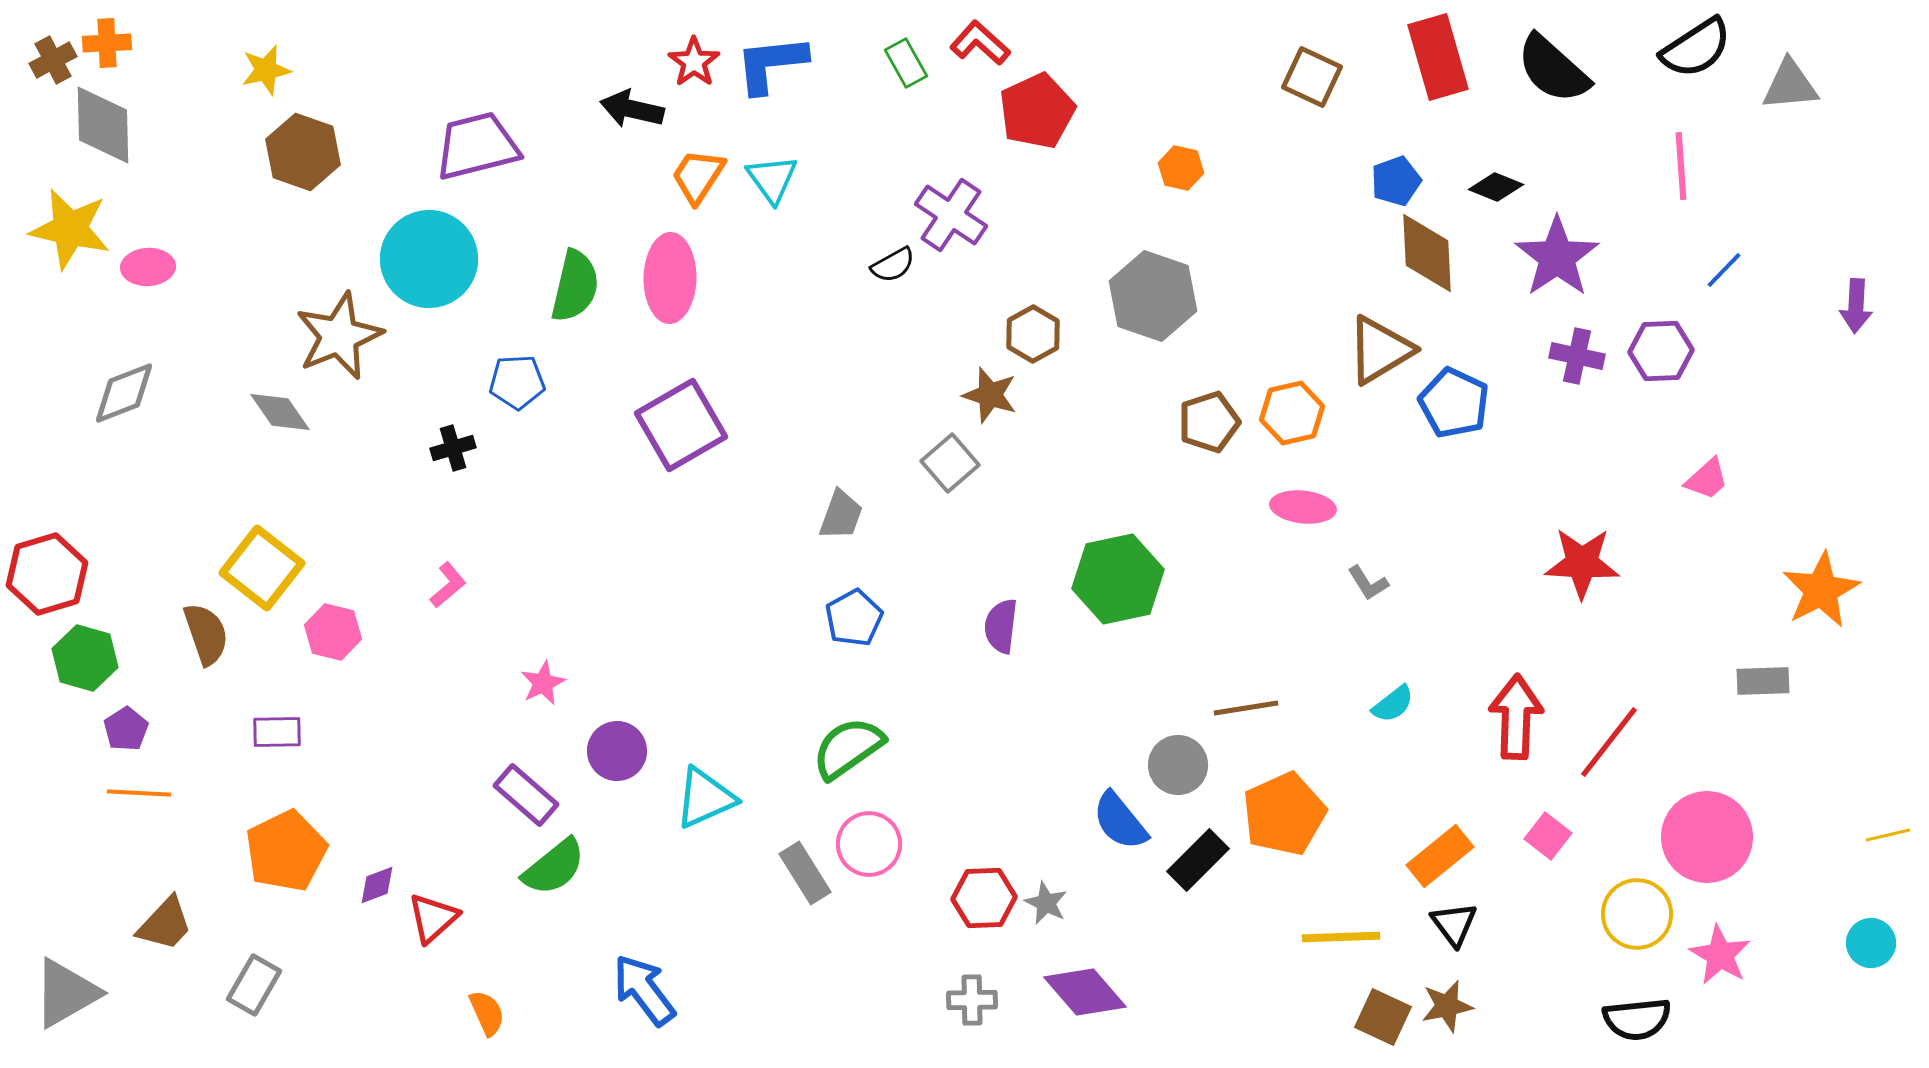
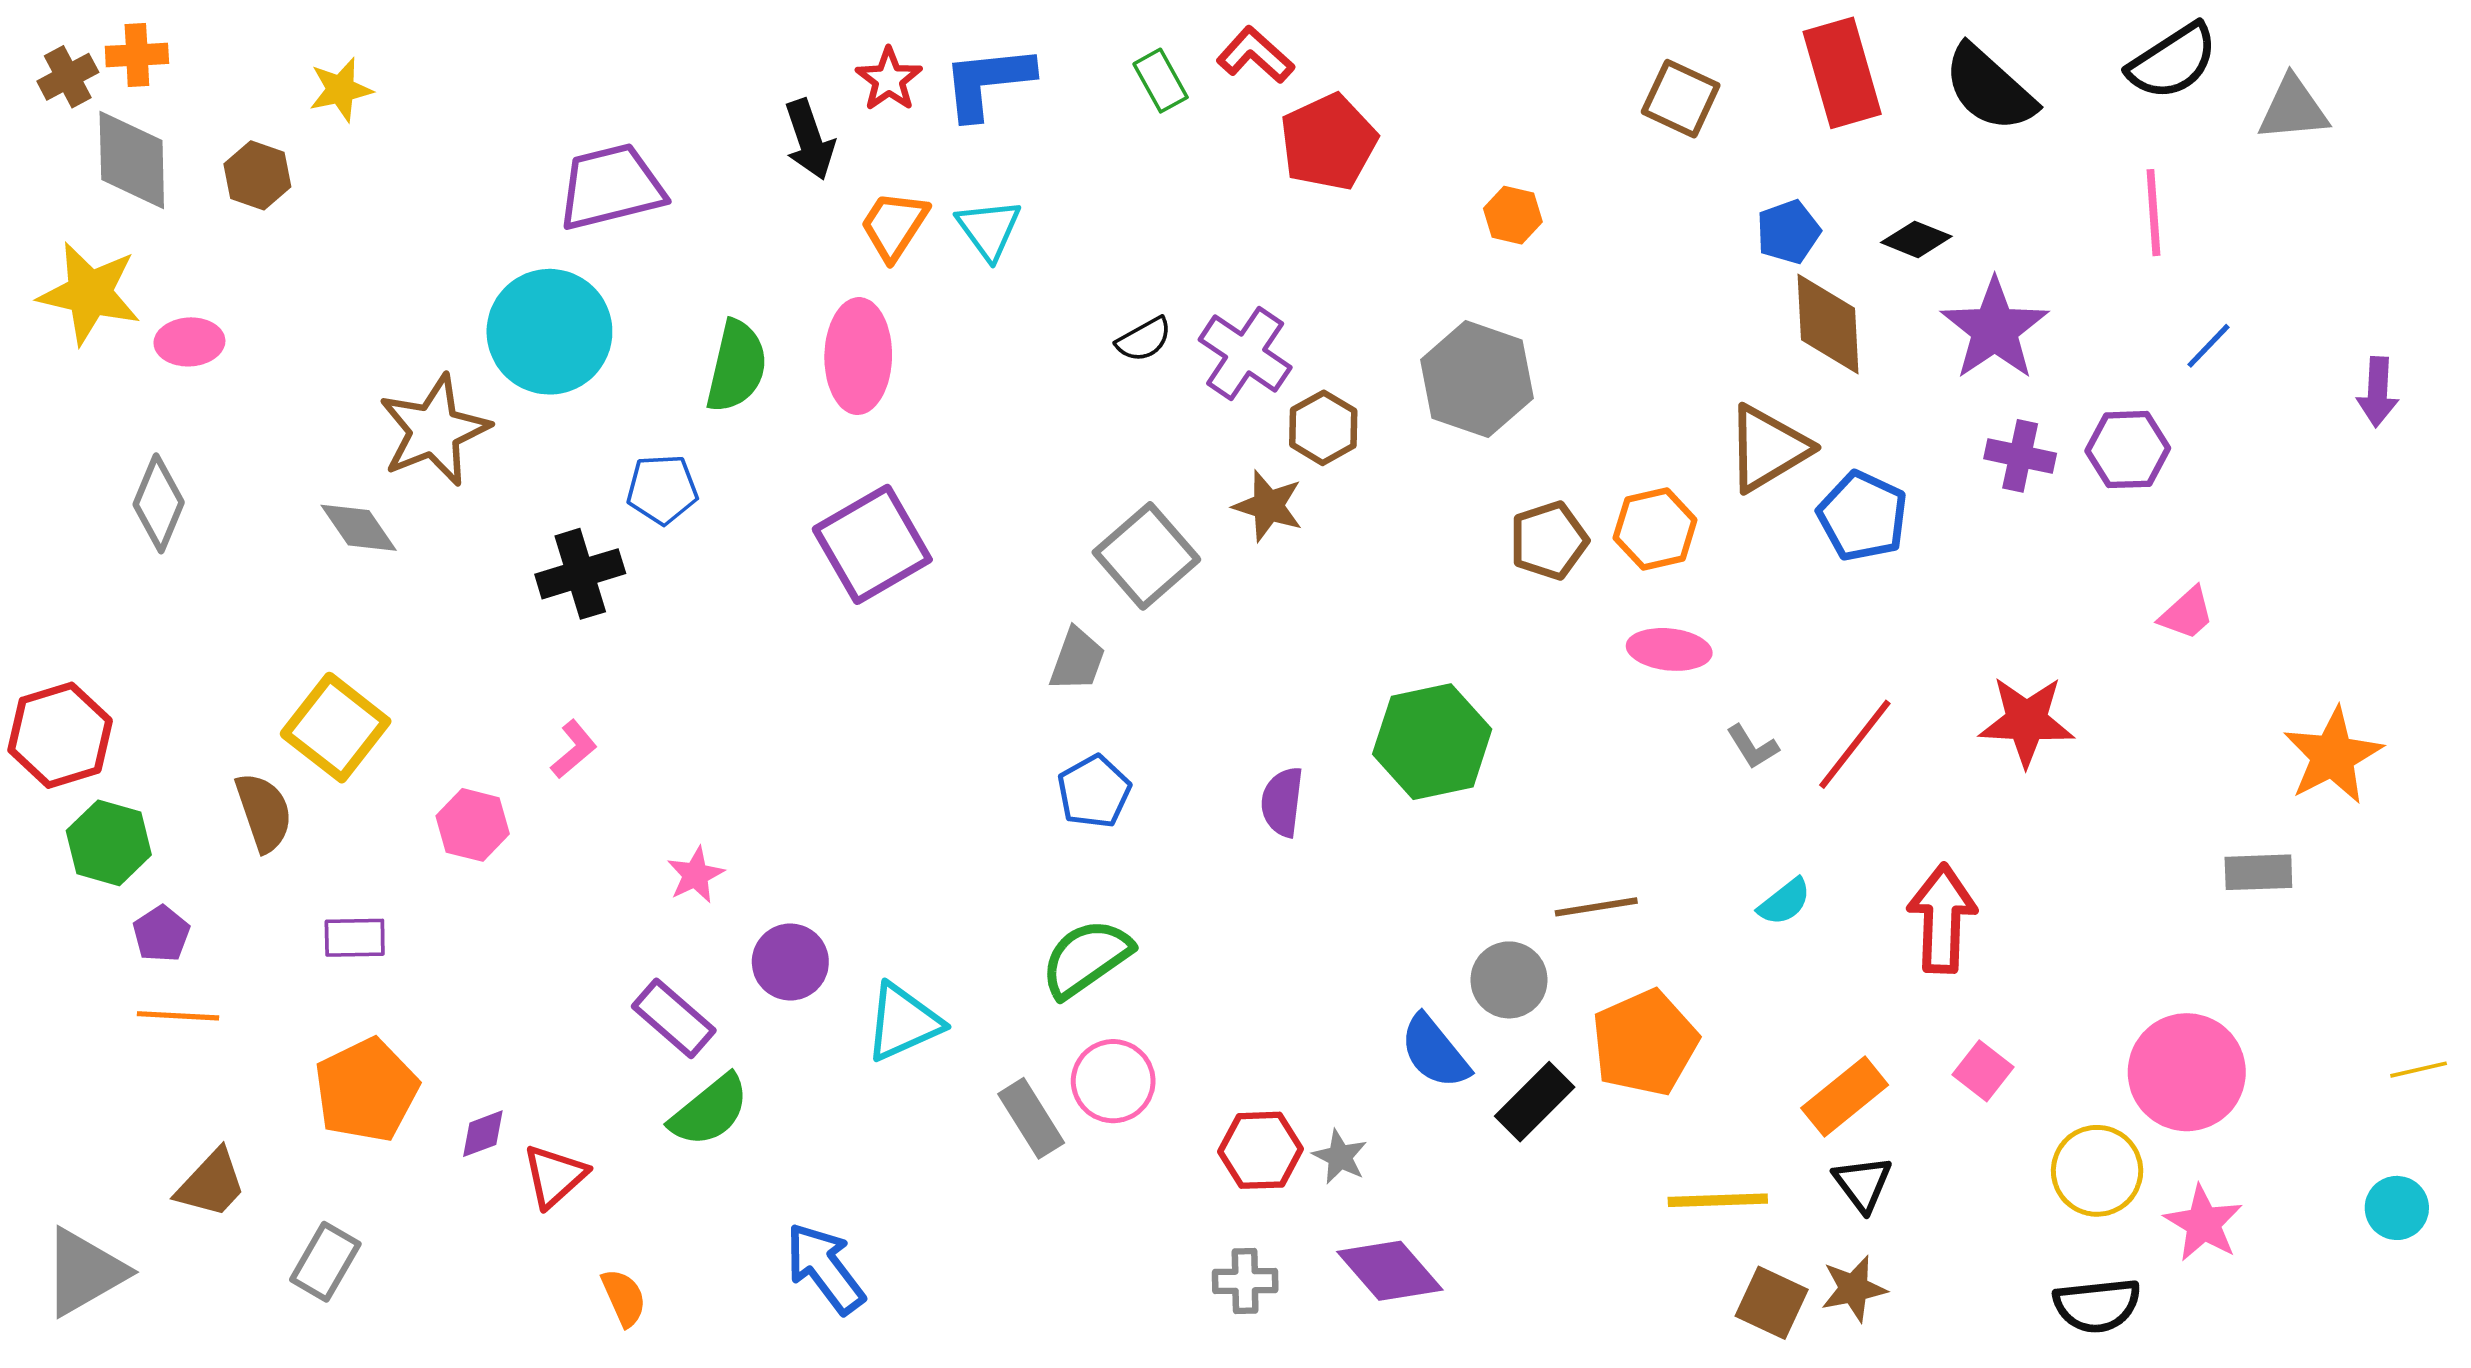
black arrow: (632, 109) -> (810, 140), turned -122
brown hexagon: (303, 152) -> (257, 175), moved, size x0.7
purple cross: (951, 215) -> (1245, 353), moved
gray diamond: (124, 393) -> (159, 503), turned -46
black cross: (453, 448) -> (580, 574), size x1.5
gray square: (950, 463) -> (1146, 556), moved, size x1.4
pink hexagon: (333, 632) -> (473, 825), moved
red line: (1609, 742) -> (1855, 744), moved

